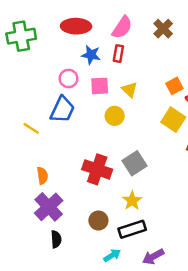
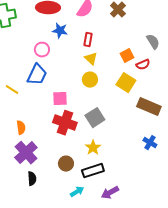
red rectangle: (118, 54) -> (88, 40), moved
pink square: (100, 86) -> (60, 99), moved
yellow circle: (115, 116) -> (90, 80), moved

